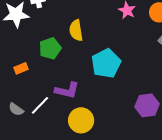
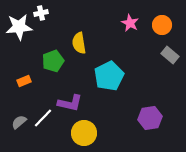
gray semicircle: (16, 109) -> (19, 122), turned 105

